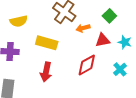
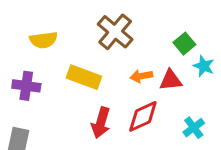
orange arrow: (83, 28) -> (141, 76), moved
cyan star: (125, 42) -> (204, 66), moved
red arrow: (46, 72) -> (101, 123), moved

